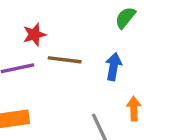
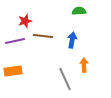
green semicircle: (125, 18) -> (79, 11), turned 48

